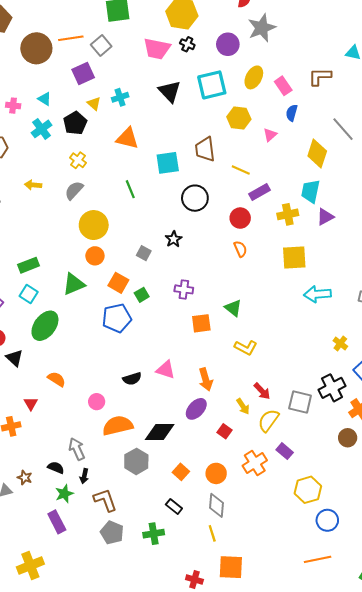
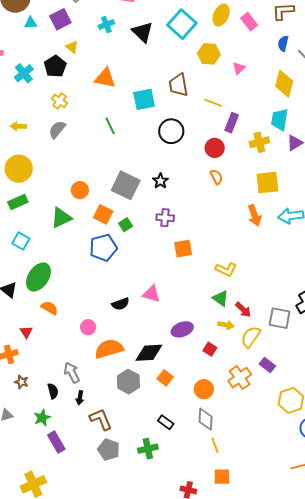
cyan square: (212, 85) -> (182, 24), turned -32
cyan cross: (120, 97) -> (106, 24), moved
cyan triangle: (45, 99) -> (31, 23), moved, turned -32
blue semicircle: (292, 113) -> (283, 43), moved
purple rectangle: (259, 192) -> (232, 123), turned -36
yellow circle: (94, 225) -> (19, 169), moved
black star: (174, 239) -> (160, 181), moved
gray square: (144, 253) -> (126, 185), size x2.0
cyan square: (29, 294) -> (21, 241), moved
green triangle: (233, 308) -> (221, 298), moved
green ellipse: (45, 326) -> (38, 277), moved
orange arrow: (206, 379) -> (254, 215), moved
yellow arrow: (243, 406) -> (226, 325), turned -42
purple ellipse: (196, 409) -> (182, 329), turned 30
black semicircle: (56, 468) -> (53, 391), turned 56
orange square: (181, 472) -> (165, 378), moved
brown star: (25, 478) -> (21, 382), moved
green star: (64, 494) -> (42, 418), moved
yellow line: (212, 533) -> (215, 445), moved
orange square: (231, 567) -> (222, 477), size x0.7

